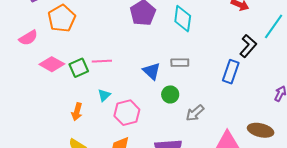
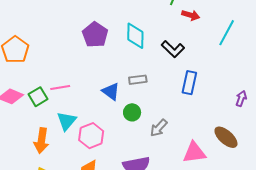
black L-shape: (248, 46) -> (173, 49), moved, turned 100
cyan triangle: (104, 95) -> (67, 121), size x1.5
orange arrow: (77, 112) -> (41, 141), size x1.4
brown ellipse: (261, 130) -> (226, 137), turned 35

